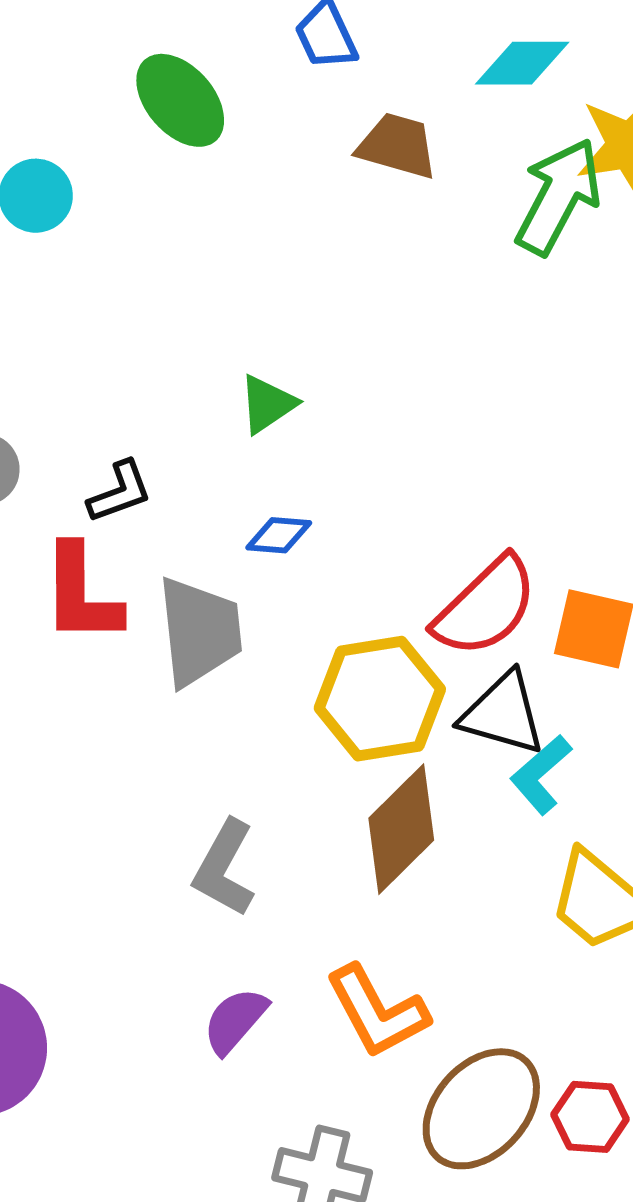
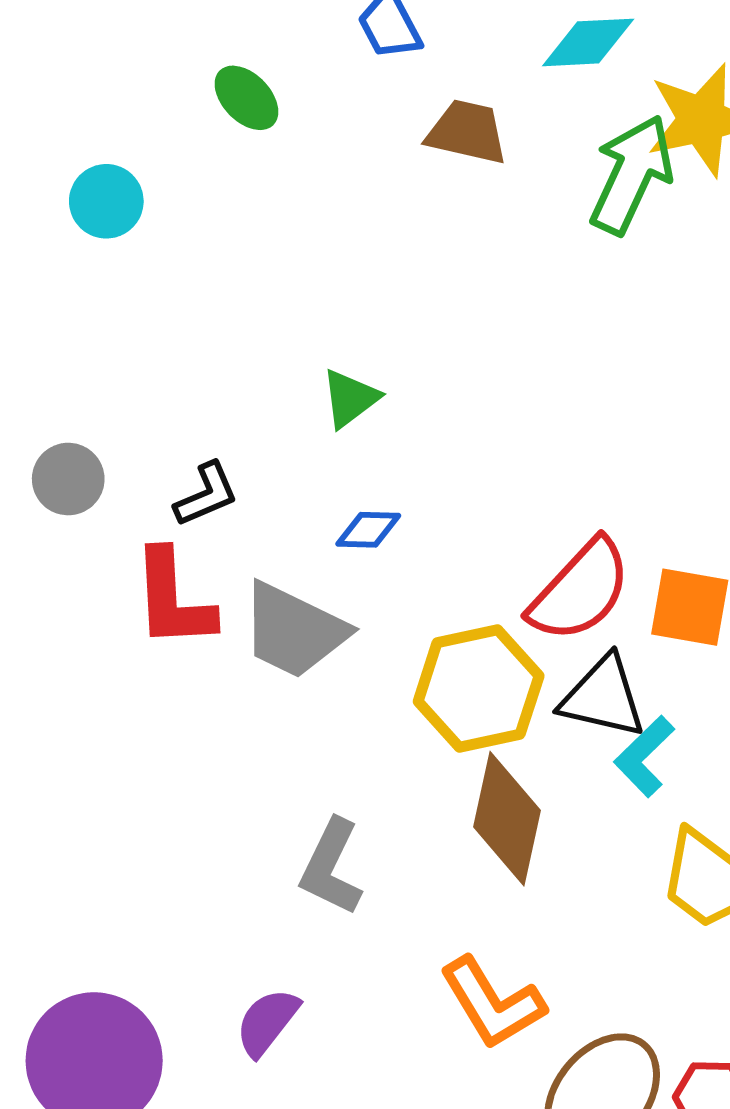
green ellipse: (180, 100) -> (246, 98), size x0.7
gray trapezoid: (200, 632) -> (294, 631), turned 125
brown diamond: (401, 829) -> (507, 819), turned -30
purple semicircle: (235, 1021) -> (267, 1022), moved

